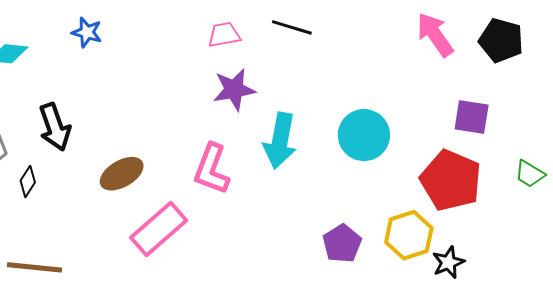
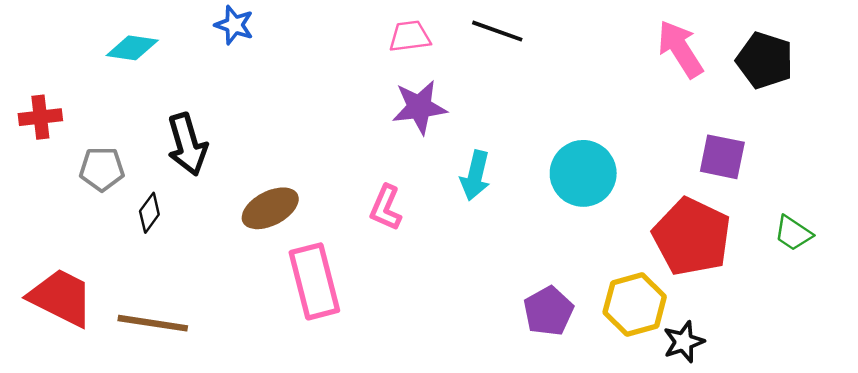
cyan arrow: (280, 141) -> (475, 176), size x0.7
pink L-shape: (212, 169) -> (386, 208), size x0.7
pink rectangle: (159, 229) -> (314, 281), turned -66

